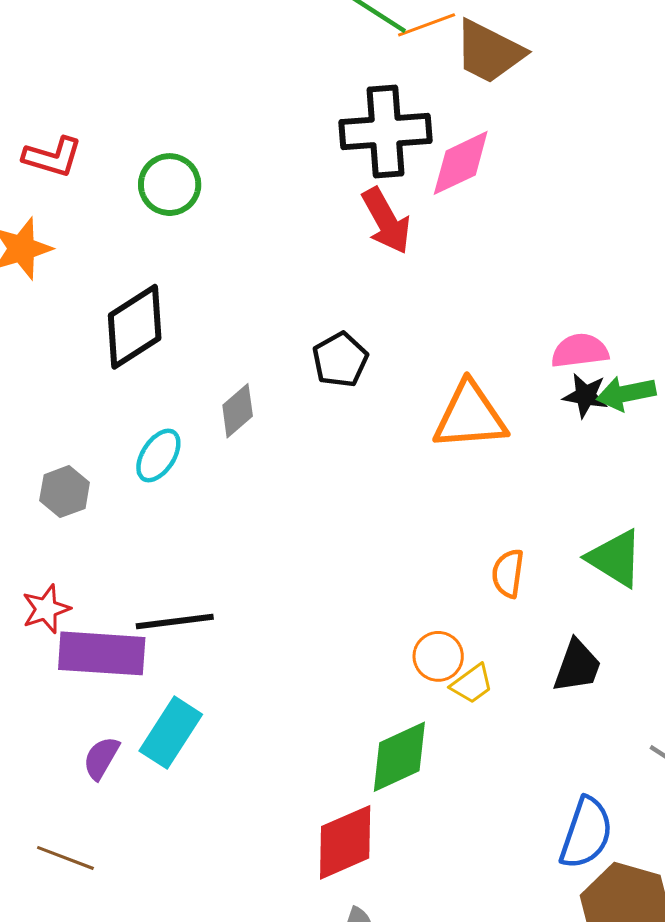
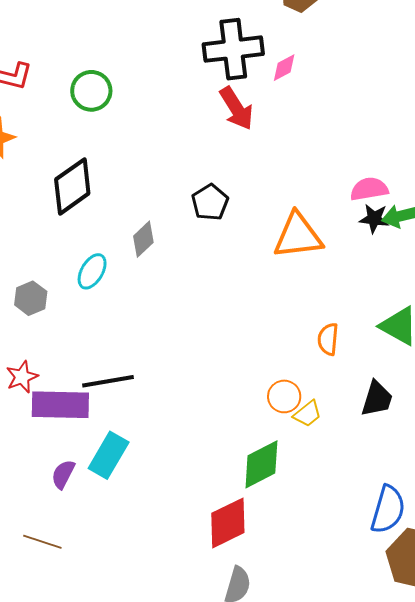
pink diamond: (461, 163) -> (284, 68), size x0.6

